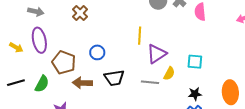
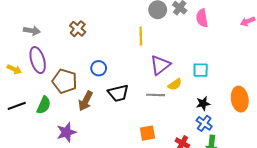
yellow line: (140, 36) -> (141, 36), moved
yellow semicircle: (169, 74) -> (175, 84), turned 32
brown arrow: (82, 83) -> (86, 101), turned -60

